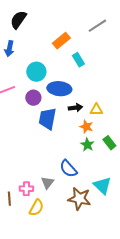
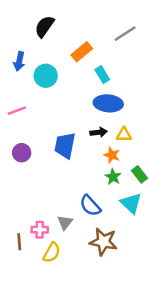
black semicircle: (18, 20) -> (44, 26), moved
cyan circle: (36, 72) -> (46, 76), moved
blue ellipse: (59, 89) -> (108, 103), moved
purple circle: (33, 98) -> (22, 153), moved
cyan triangle: (102, 186) -> (131, 203), moved

